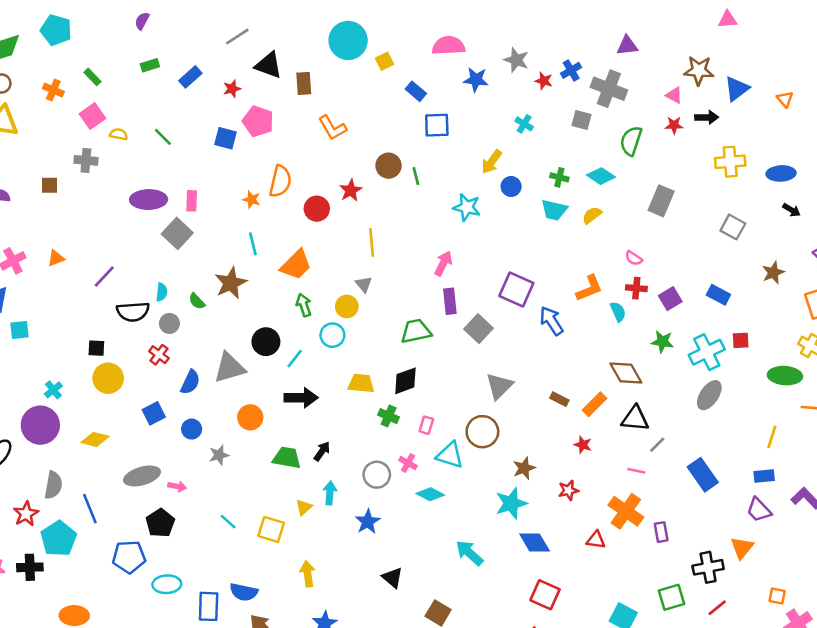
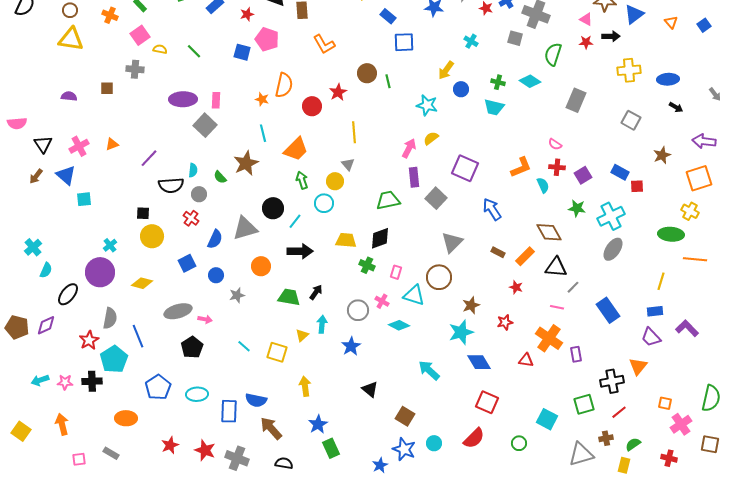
yellow semicircle: (592, 215) -> (431, 138), moved
blue arrow: (552, 321) -> (492, 209), moved
red square: (741, 340) -> (637, 186), moved
blue pentagon: (129, 557) -> (158, 387), moved, turned -30

